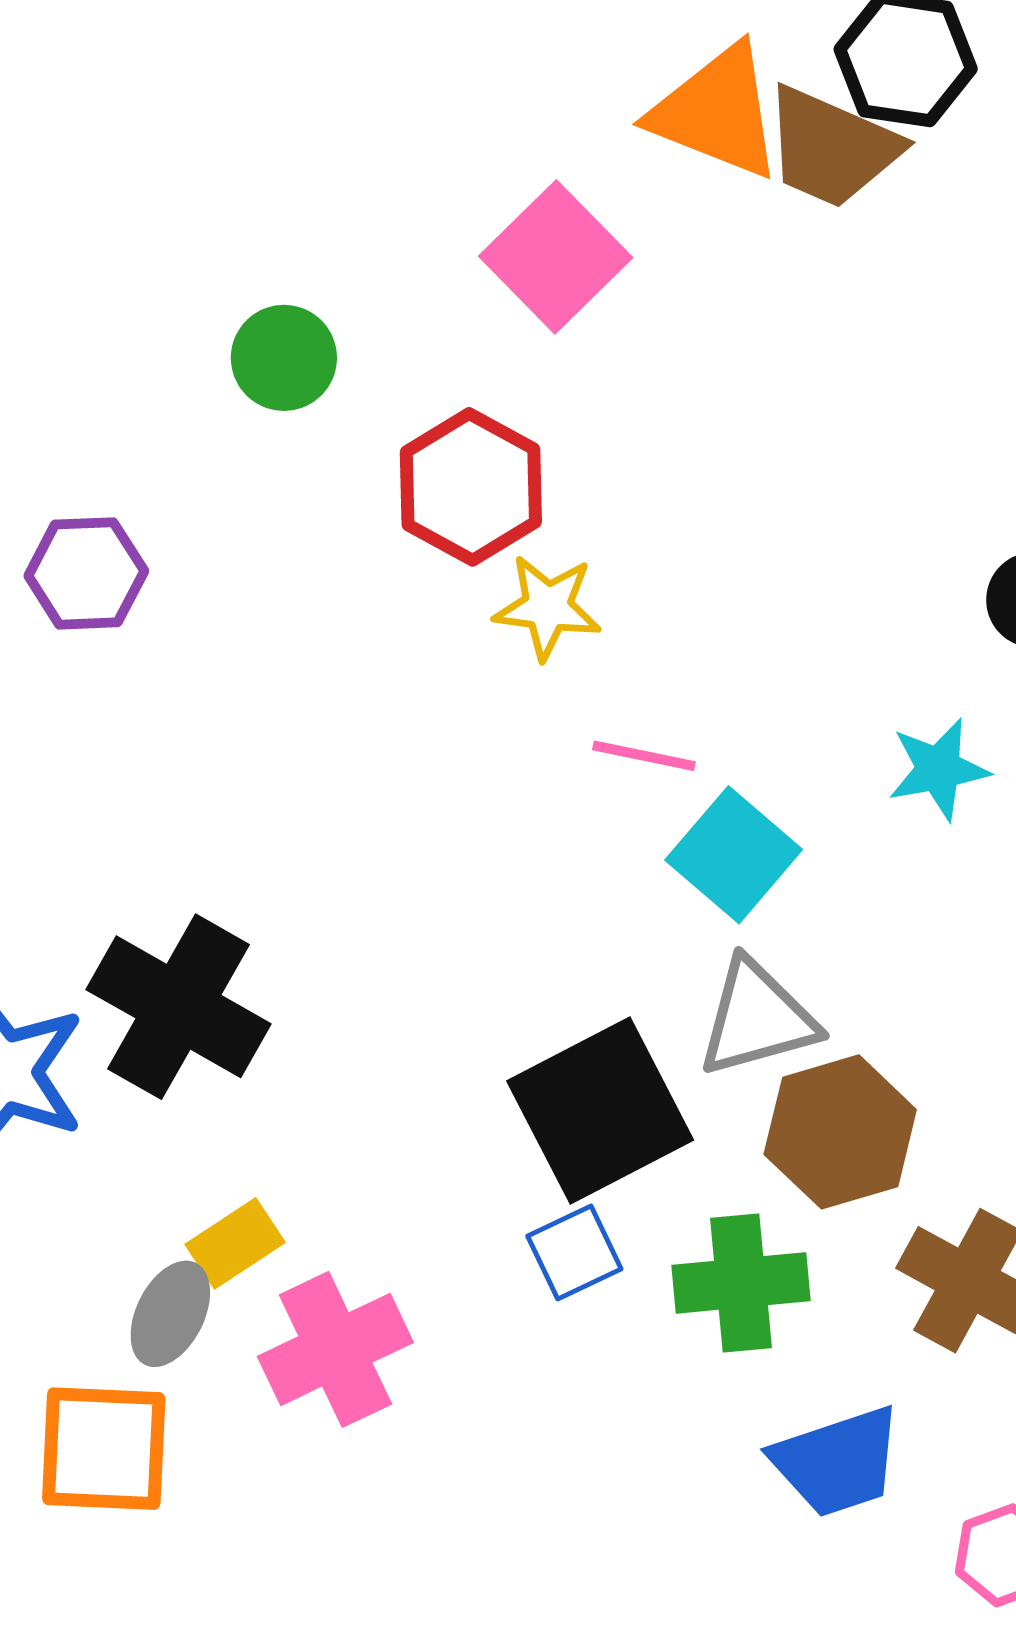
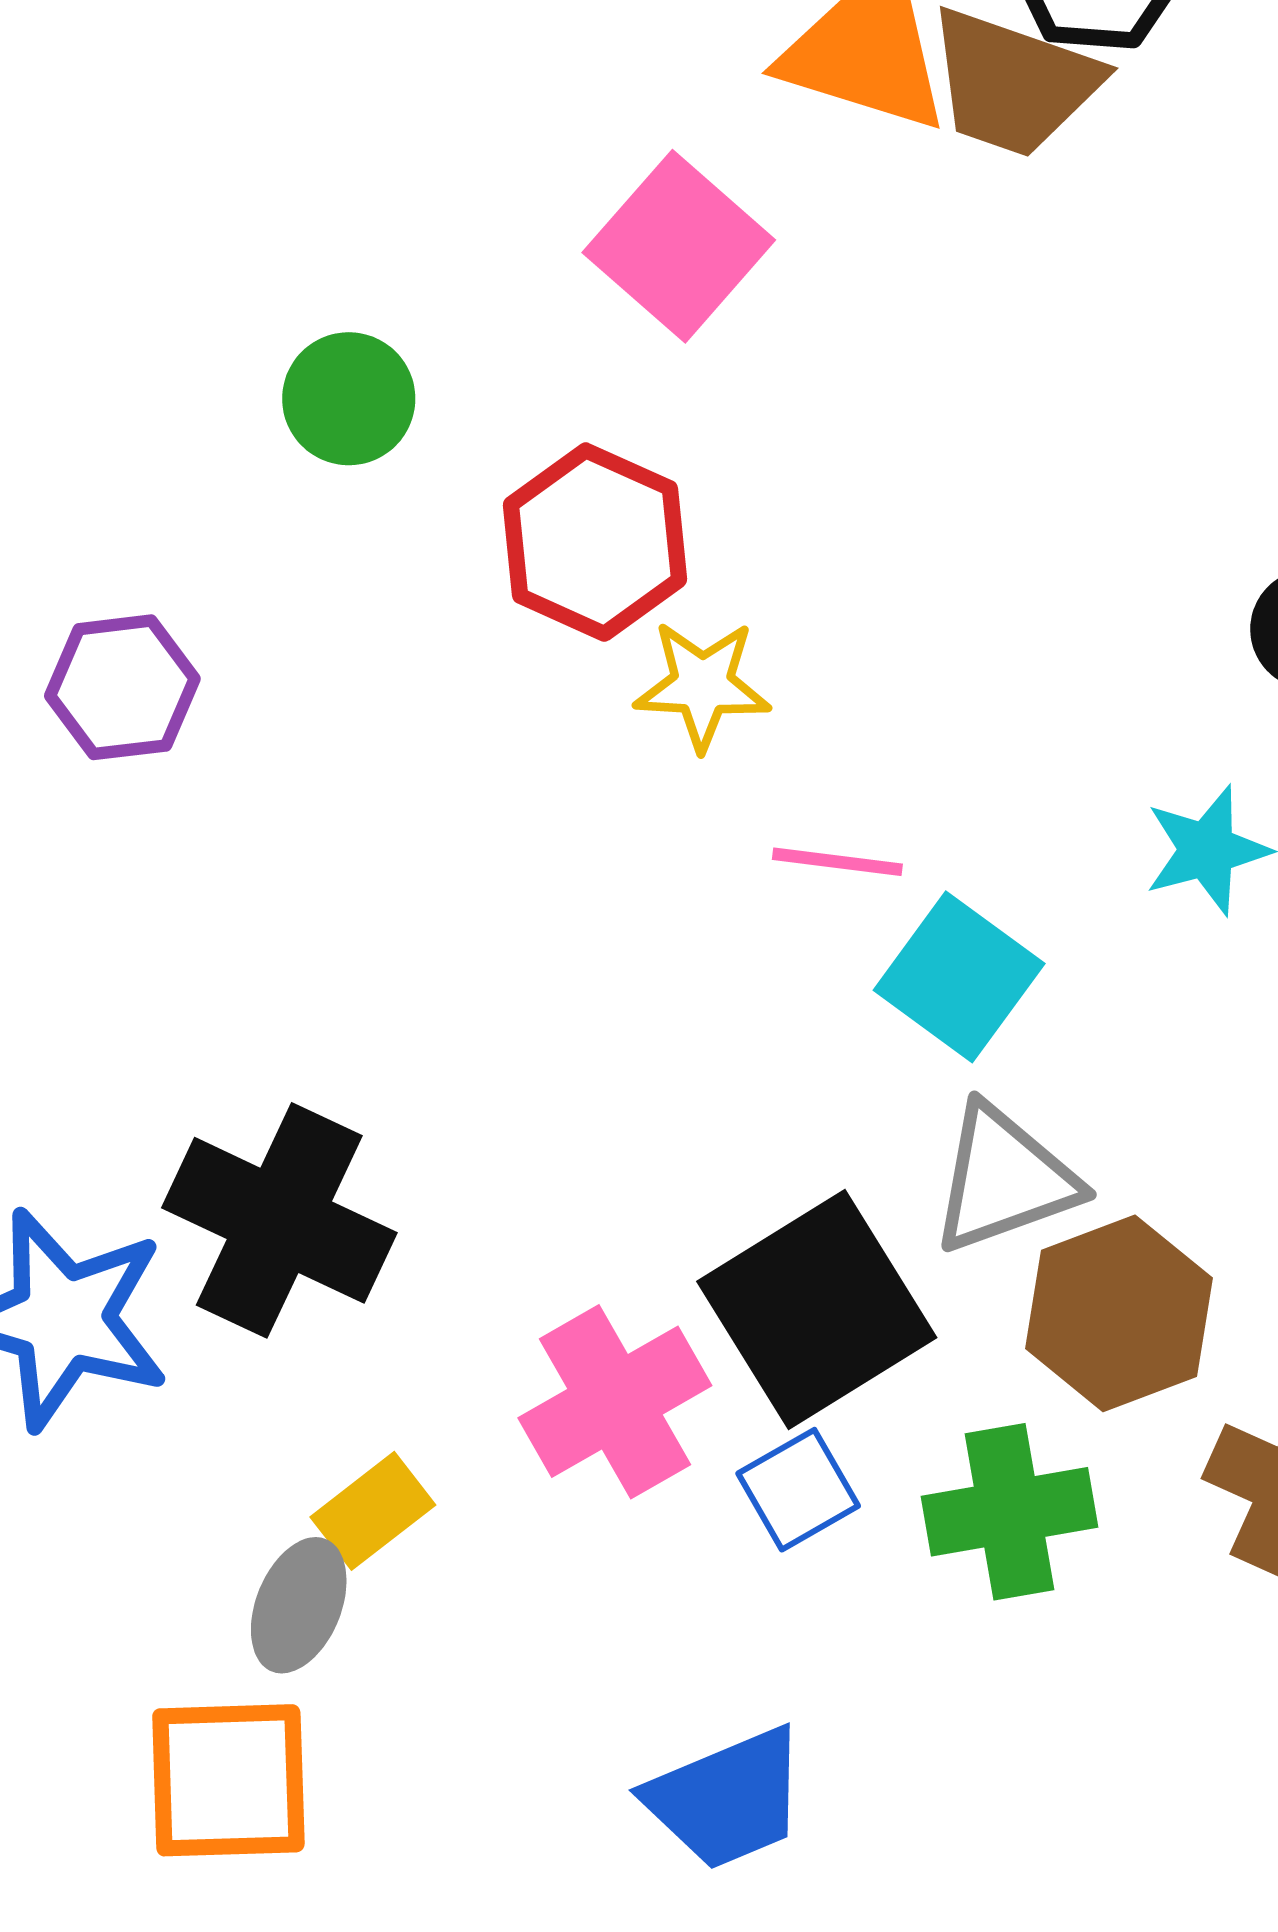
pink cross: (335, 1349) -> (615, 1402), moved
blue trapezoid: (837, 1462) -> (727, 1799), moved

